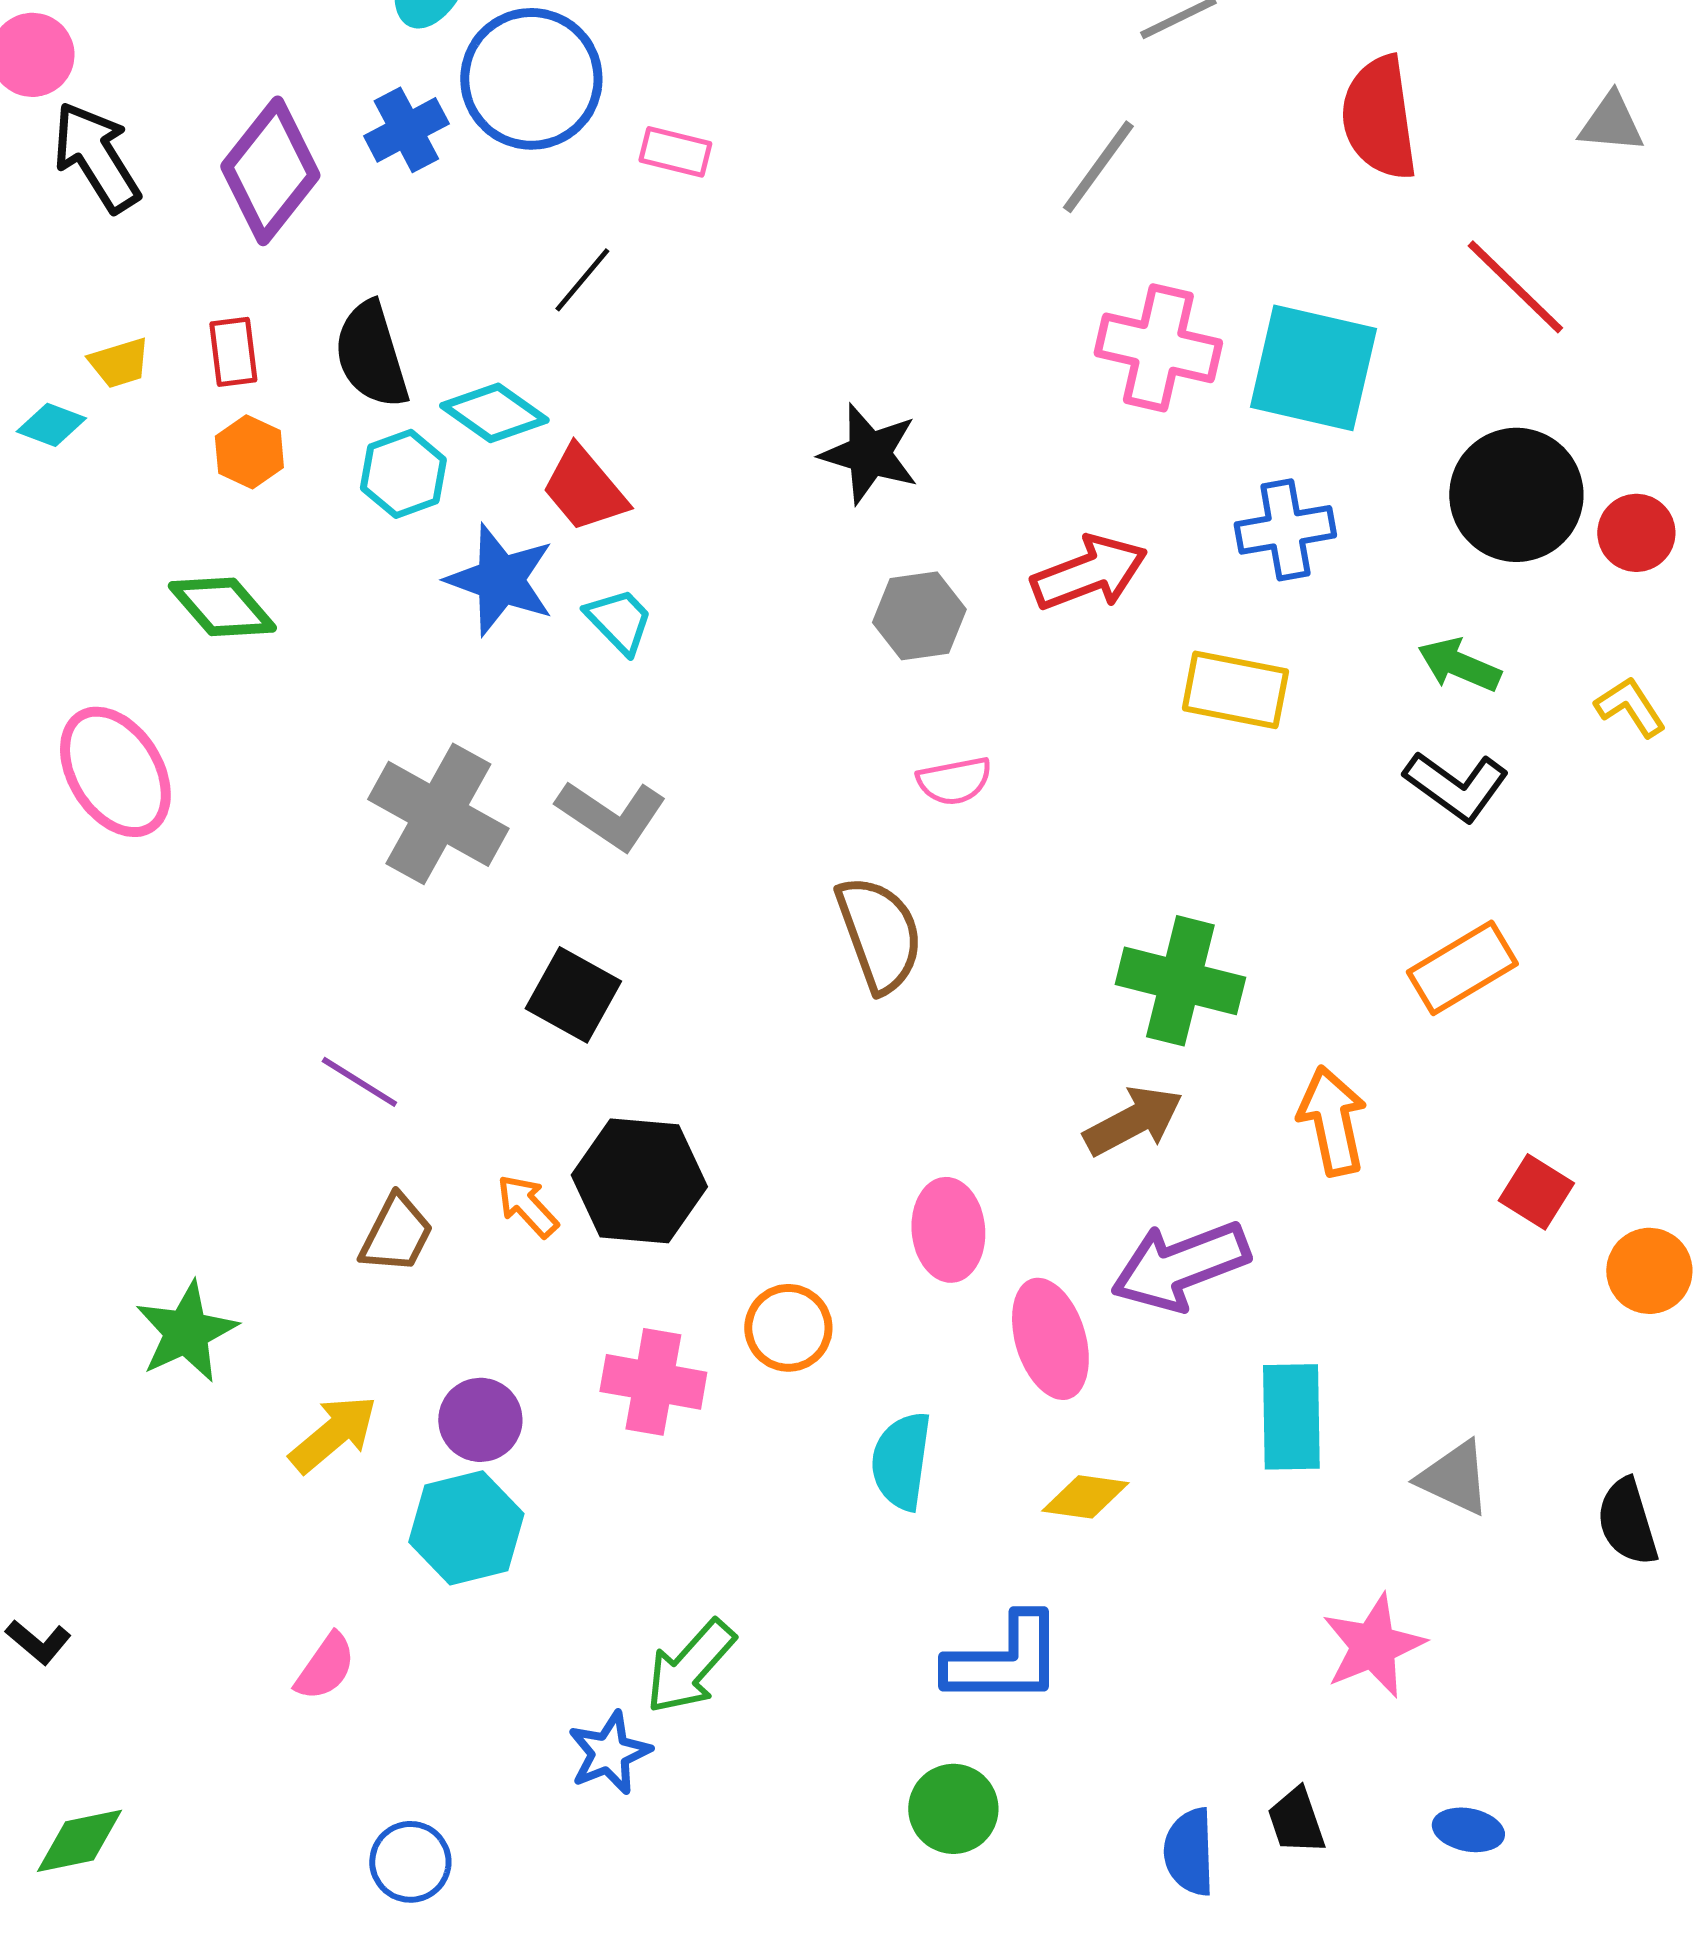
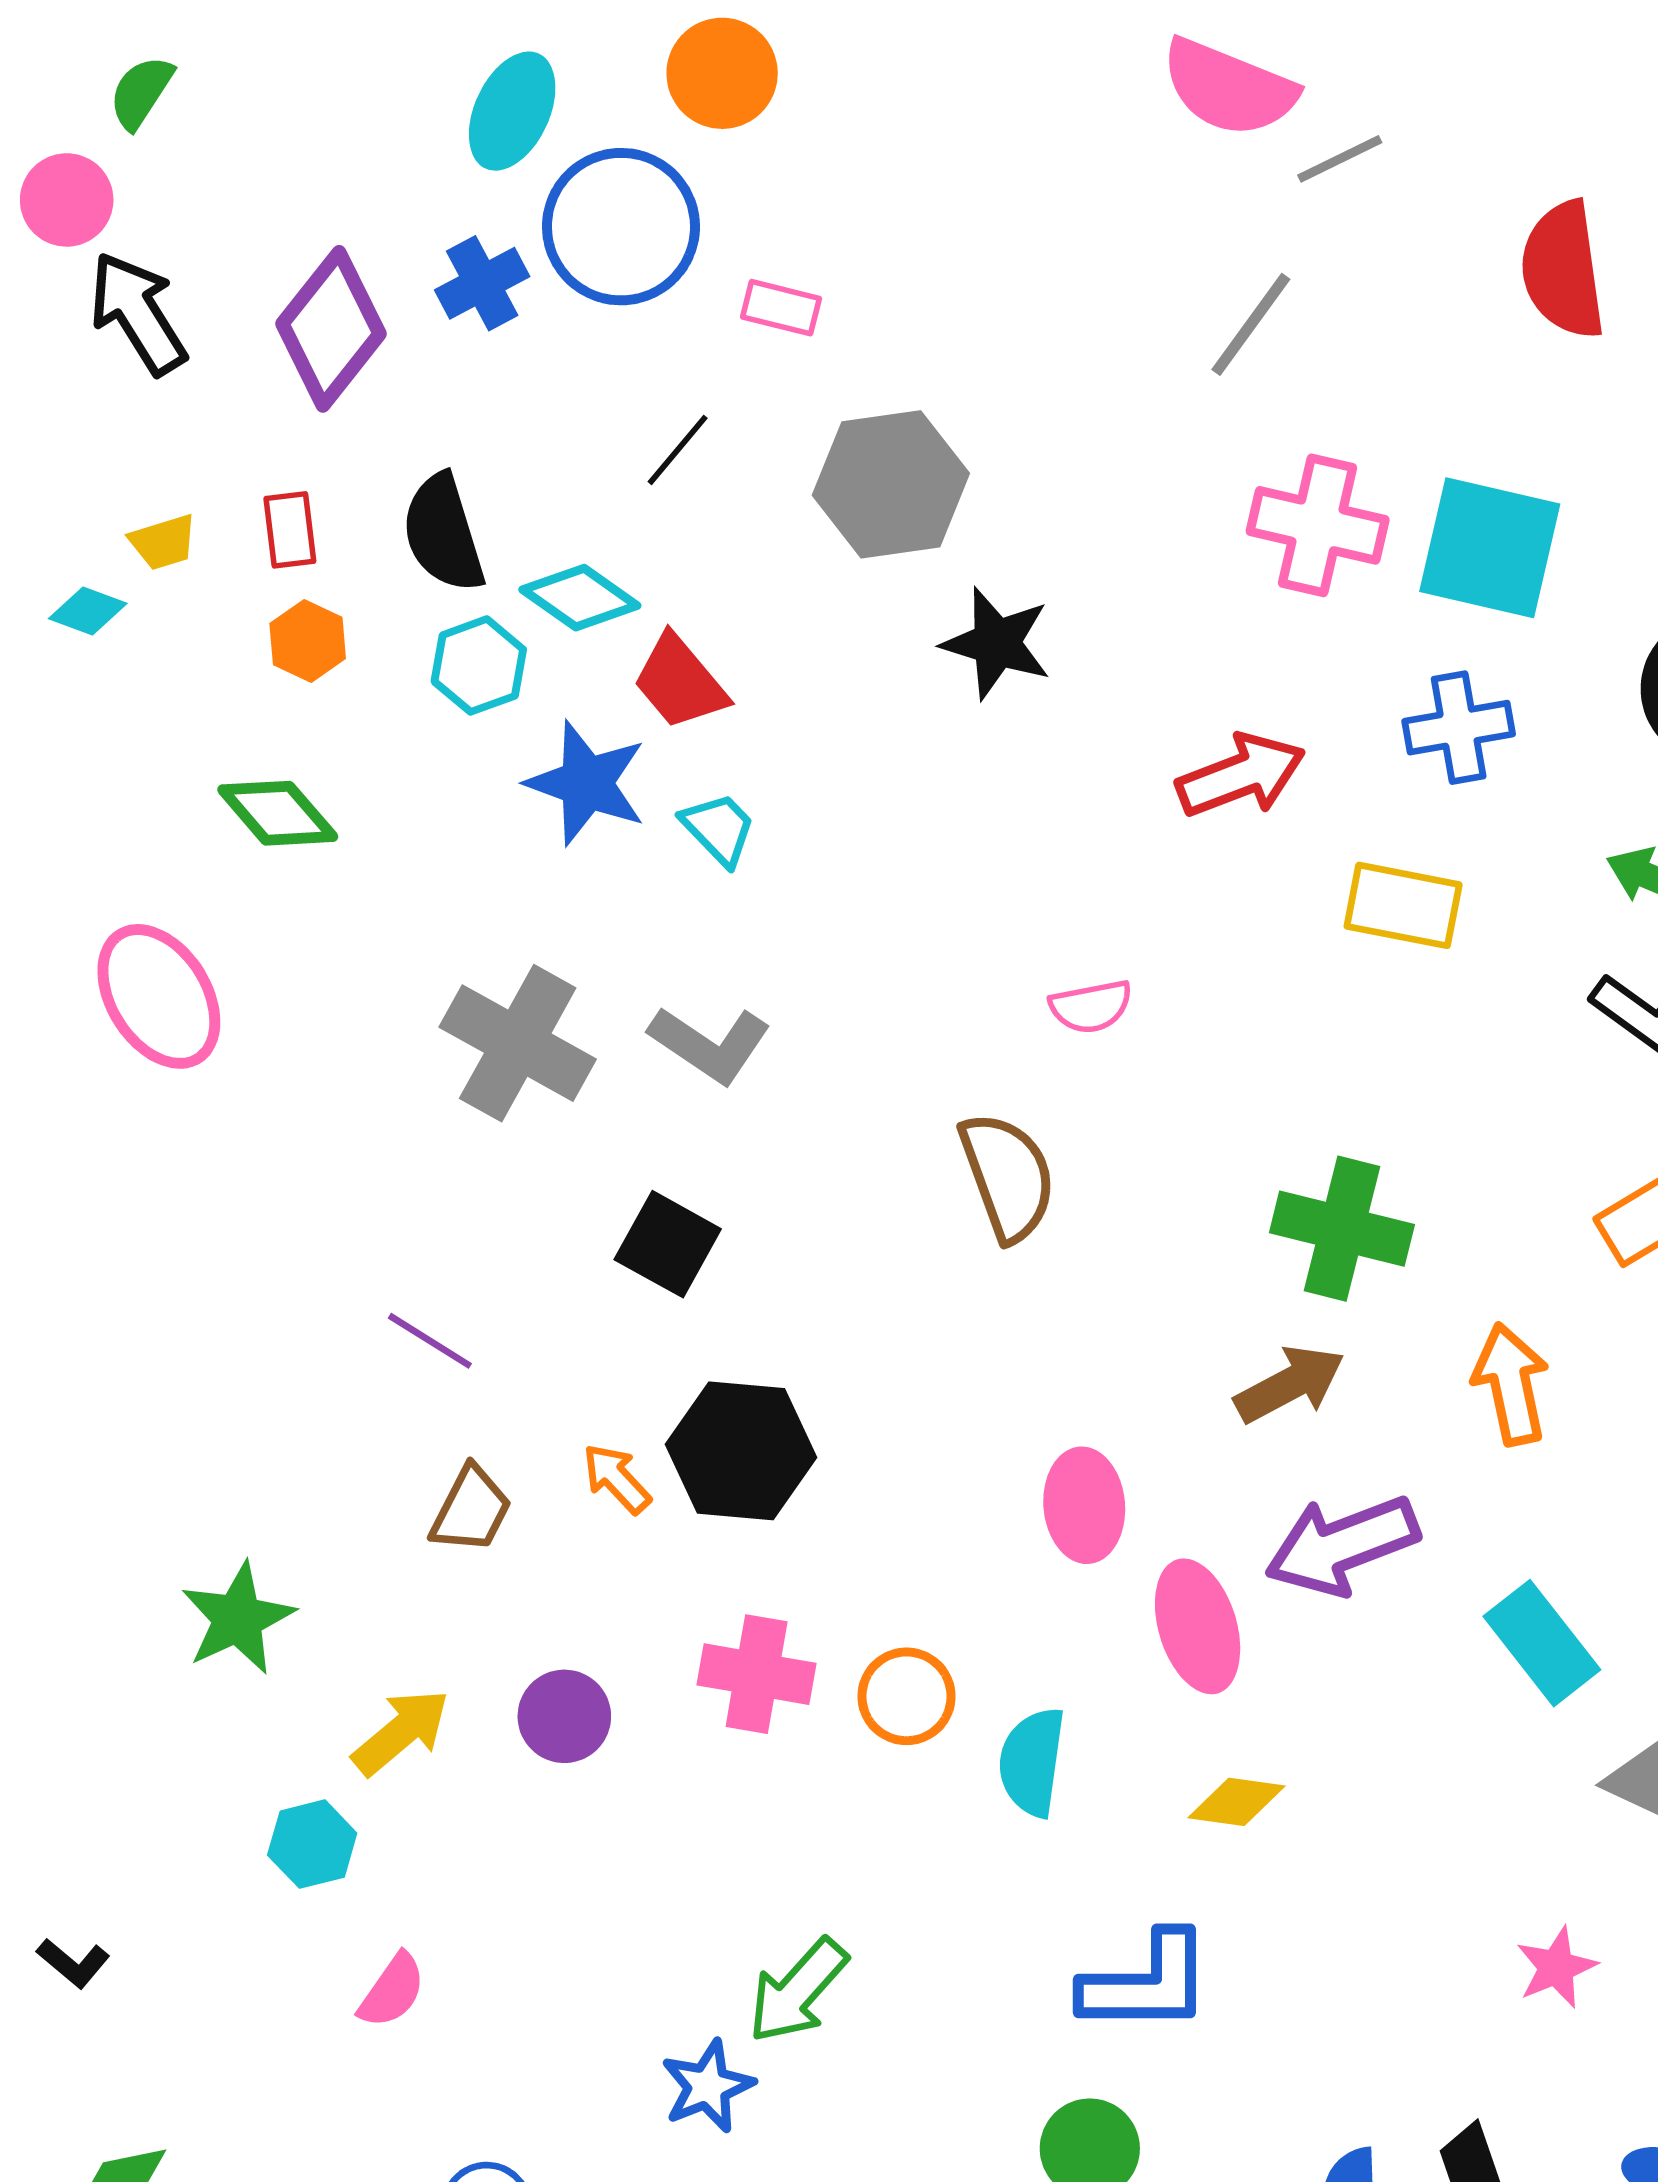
gray hexagon: (919, 616) -> (891, 484), moved, size x1.5
orange circle: (788, 1328) -> (906, 1696), moved
cyan rectangle: (1291, 1417) -> (1542, 1643), moved, turned -37
cyan hexagon: (466, 1528) -> (312, 1844), moved, size x0.7
pink star: (1373, 1646) -> (1556, 1967), size x0.7

